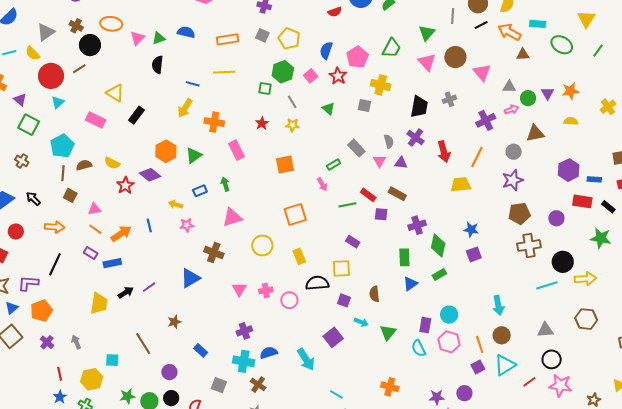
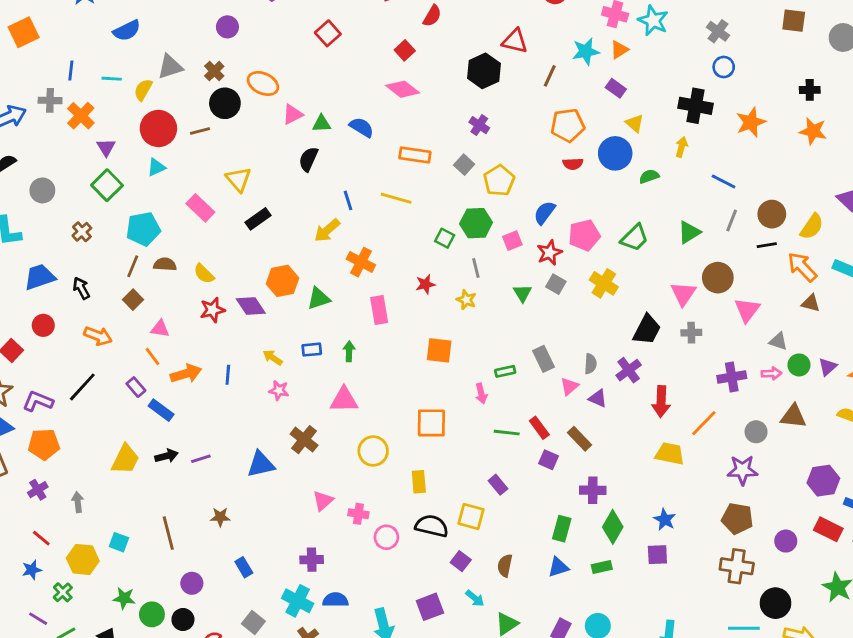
yellow semicircle: (33, 53) -> (143, 90), turned 56
pink triangle: (427, 62) -> (683, 294), moved
blue line: (193, 84) -> (348, 200), turned 40
gray square: (364, 106) -> (556, 284), moved
blue rectangle: (112, 263) -> (161, 410), turned 30
red line: (60, 374) -> (41, 538), turned -56

